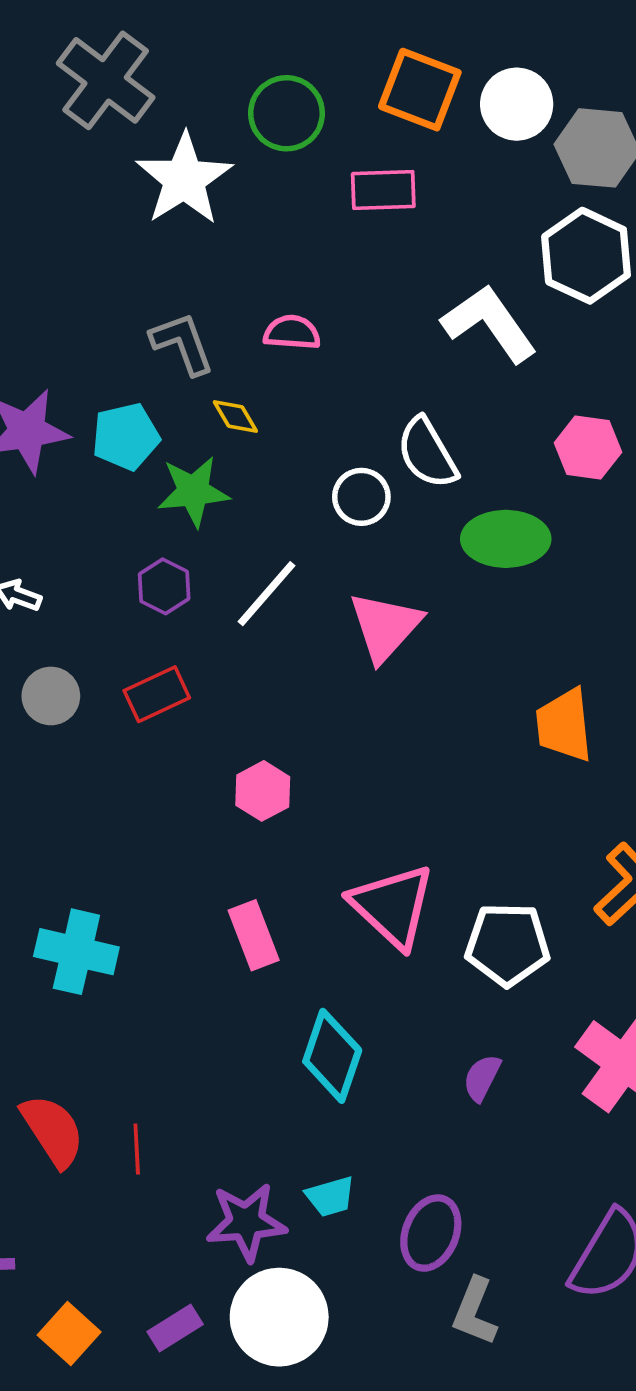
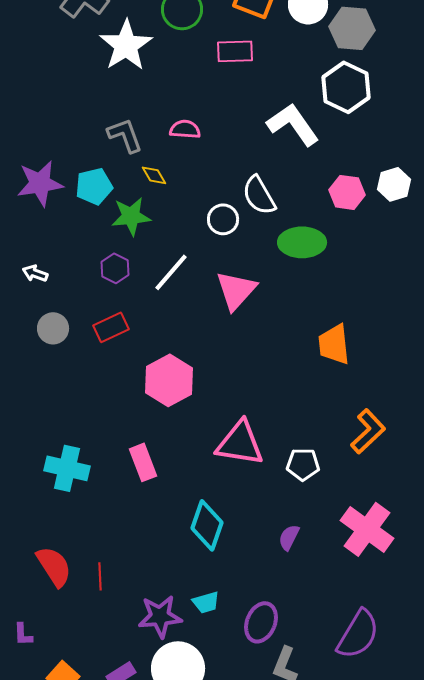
pink hexagon: (263, 791) -> (169, 380), size x1.6
pink triangle: (392, 906) -> (240, 443), turned -34
pink rectangle: (254, 935) -> (143, 462), moved
white pentagon: (508, 944) -> (303, 464), size x0.7

